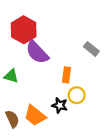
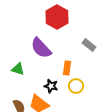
red hexagon: (24, 30) -> (57, 17), moved
black star: (60, 105) -> (51, 86), moved

